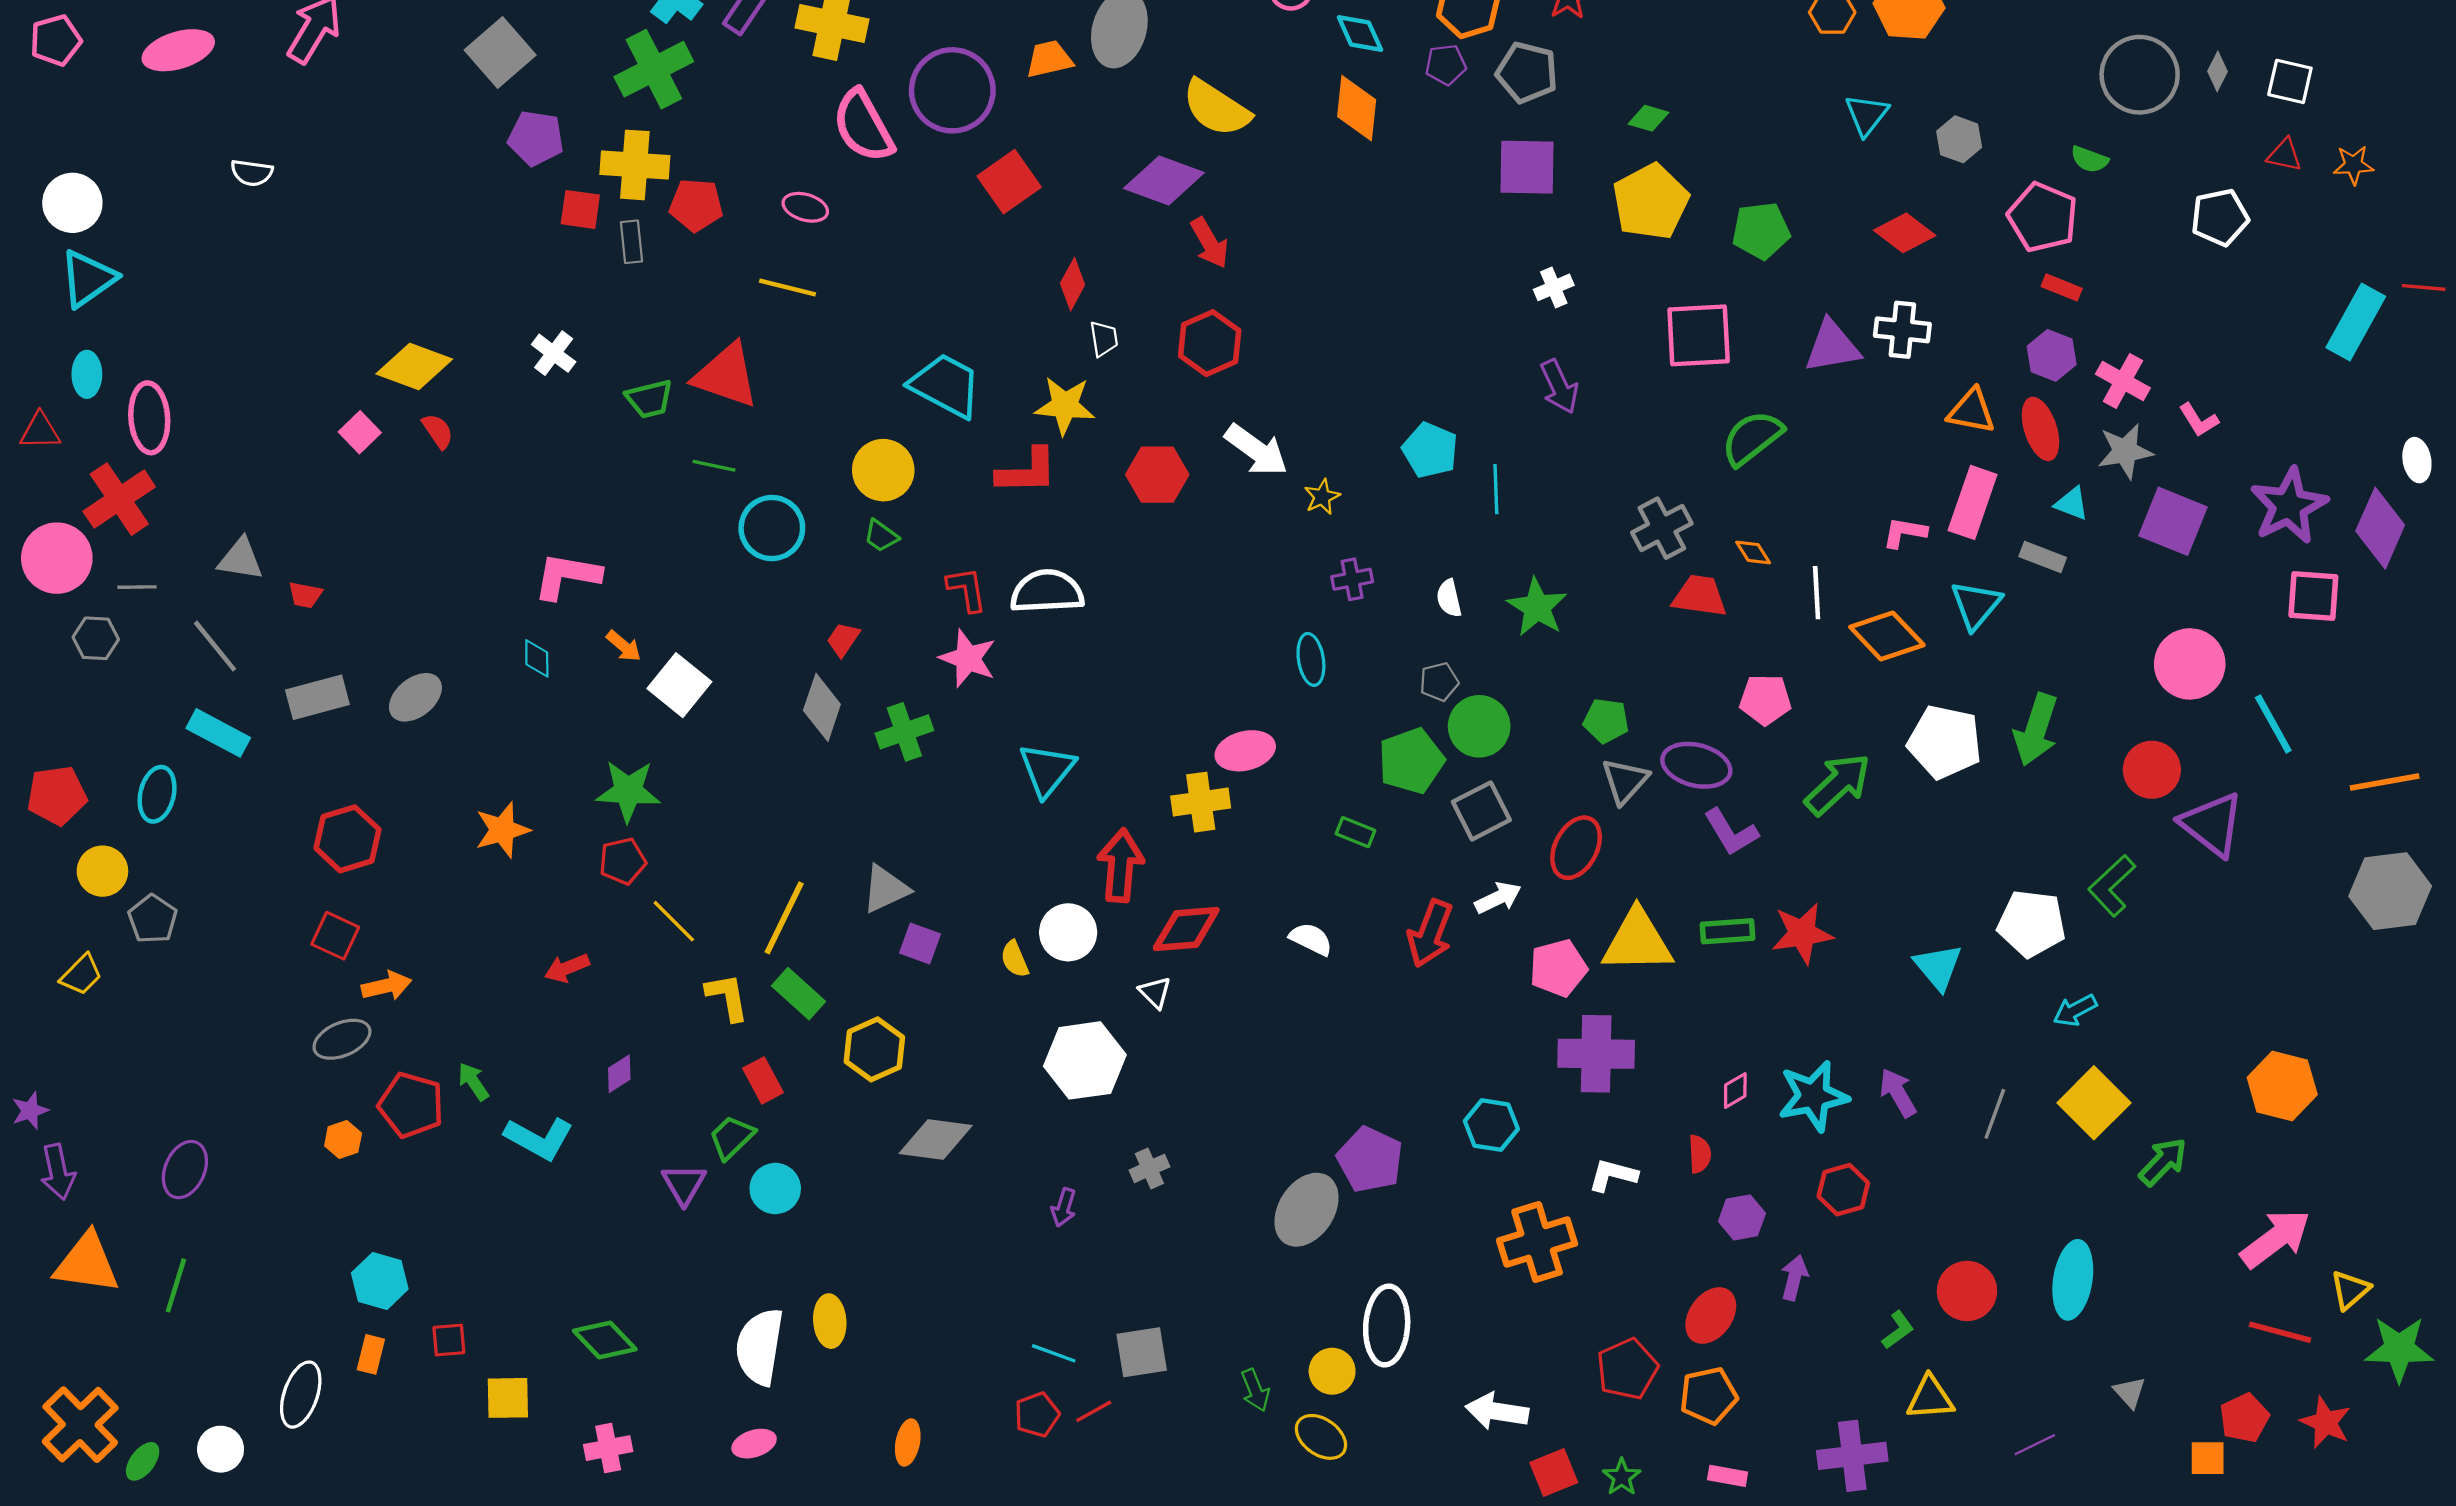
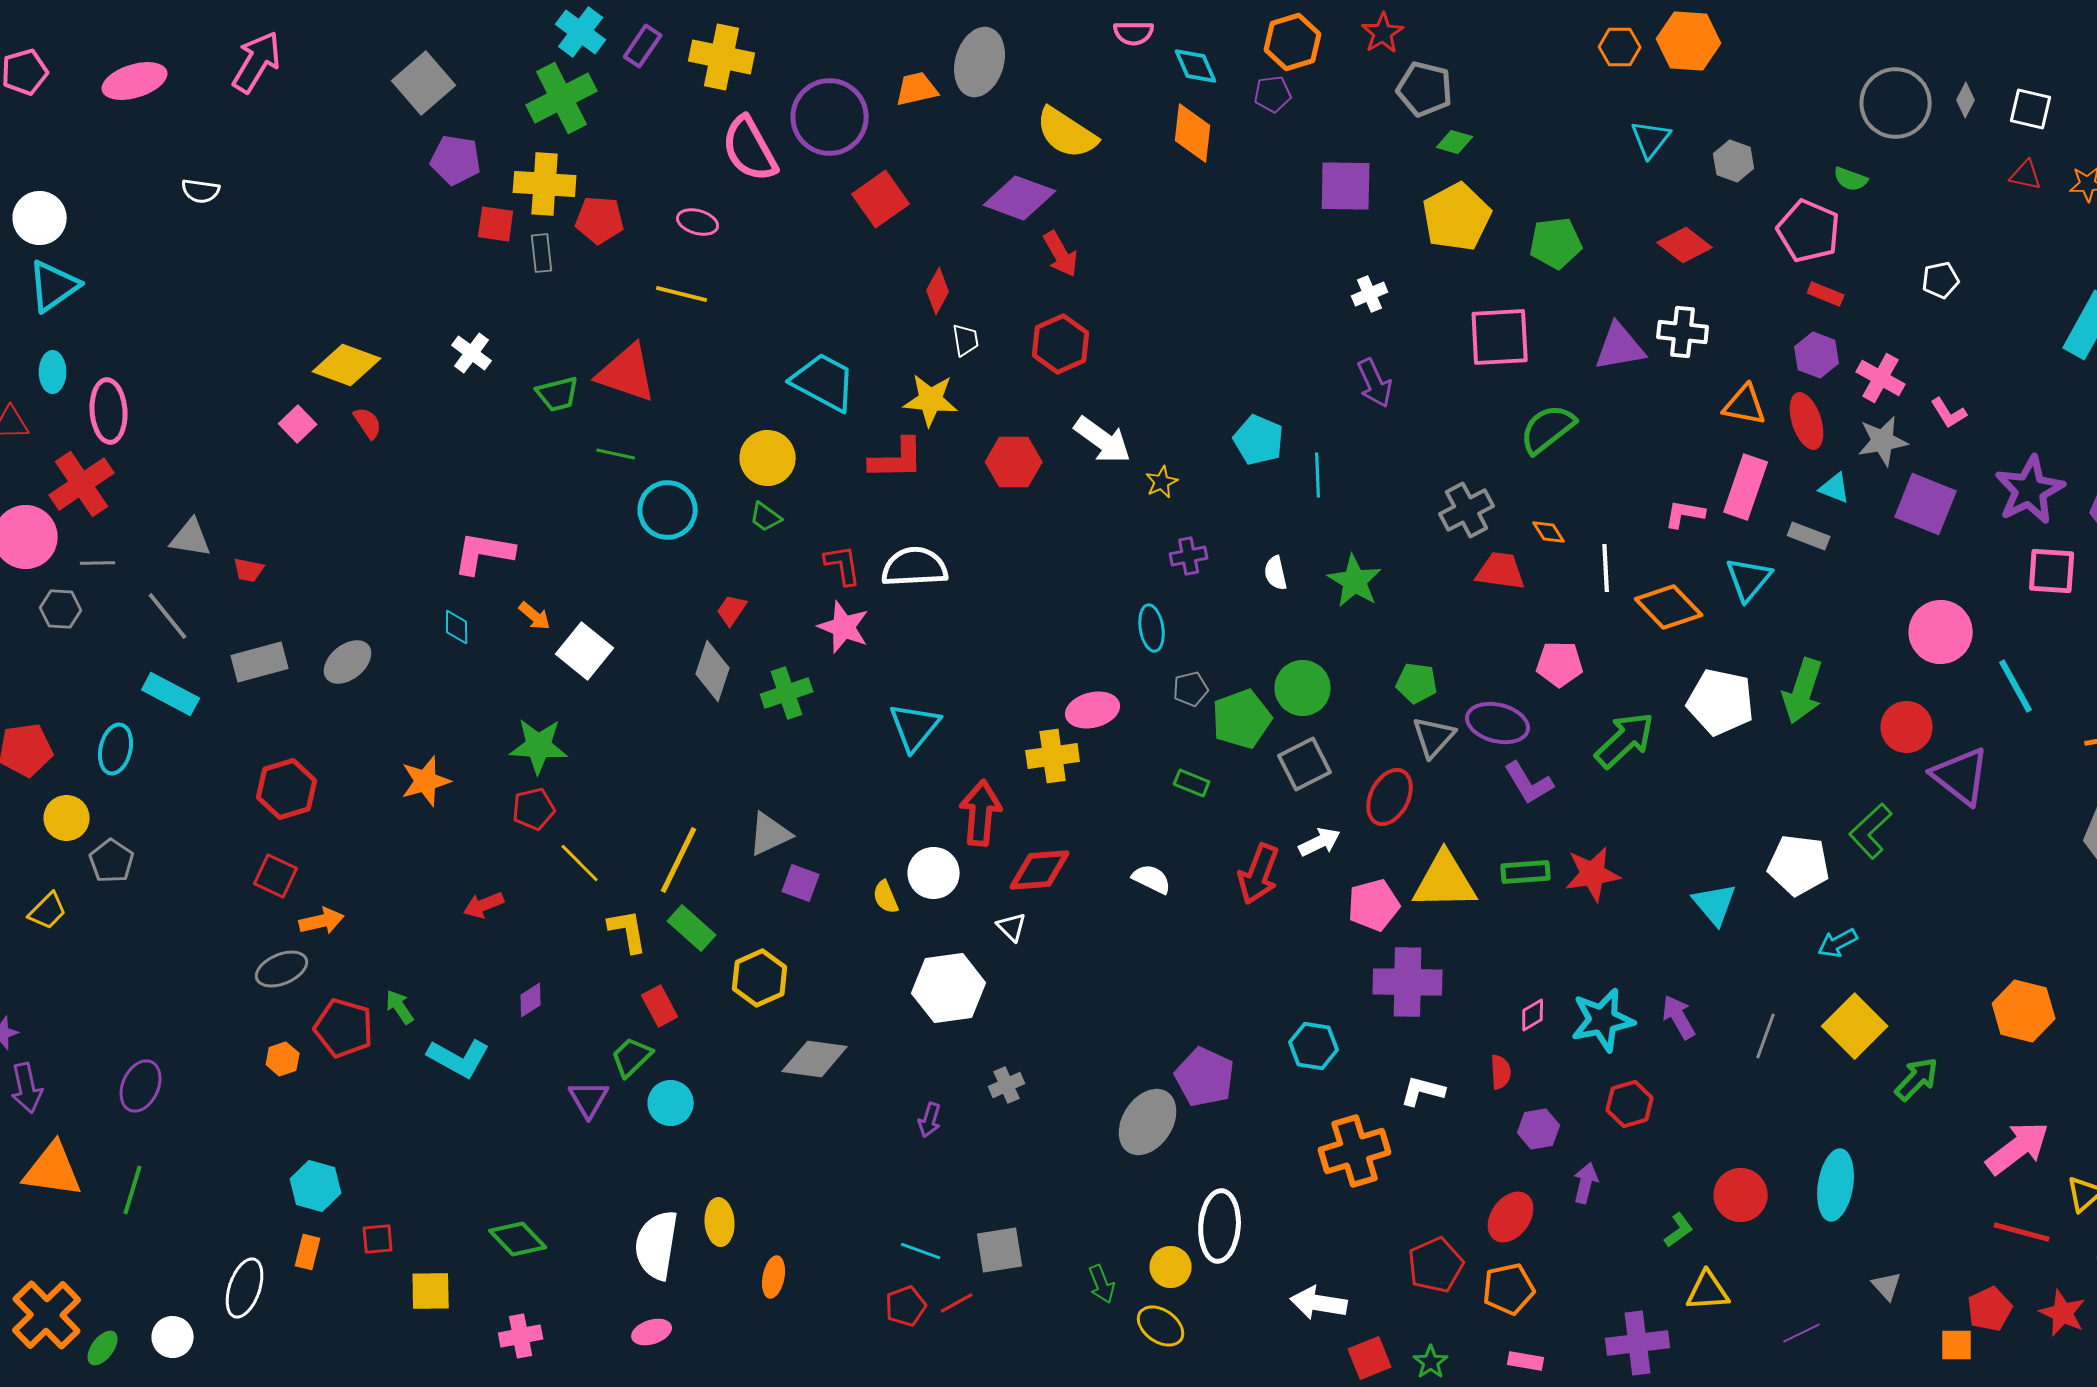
gray pentagon: (1527, 72) -> (1425, 89), moved
white pentagon: (2220, 217) -> (1941, 280), moved, size x0.7
gray pentagon: (1439, 682) -> (1191, 689), moved
orange ellipse: (908, 1442) -> (774, 1277), moved

